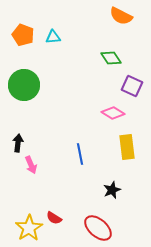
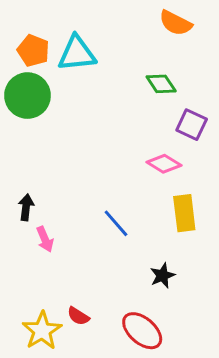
cyan triangle: (53, 37) -> (77, 53), size x1.8
green circle: (24, 85) -> (27, 96), moved
blue line: (80, 154) -> (116, 223), turned -30

